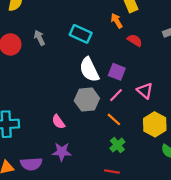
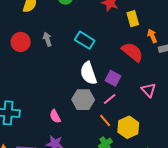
orange arrow: (117, 21) -> (152, 36), moved
red semicircle: (135, 40) -> (132, 52), size x1.6
pink triangle: (145, 91) -> (149, 90), moved
yellow hexagon: (155, 124) -> (128, 127), moved

